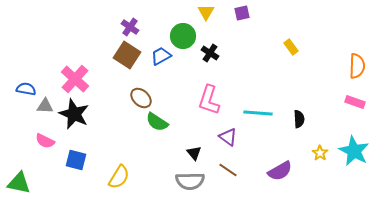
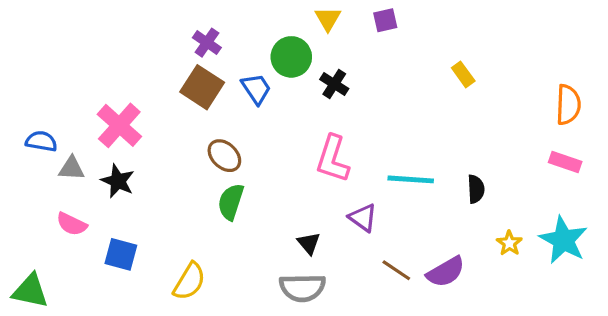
blue trapezoid: (161, 56) -> (256, 89), turned 85
black star: (74, 114) -> (118, 181), size x0.7
green semicircle: (157, 122) -> (231, 202), moved, turned 75
brown line: (228, 170) -> (396, 270), moved

